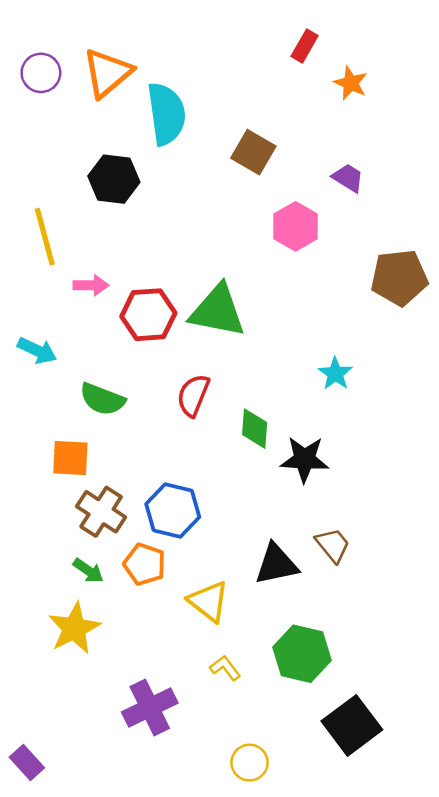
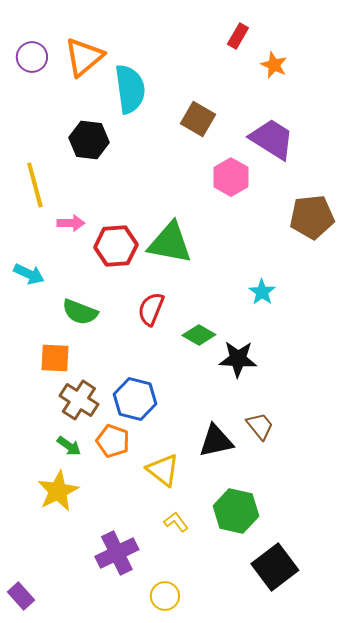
purple trapezoid: (348, 178) -> (272, 139), size x1.8
green diamond: (255, 429) -> (199, 335), turned -64
yellow circle: (250, 763) -> (165, 596), moved

